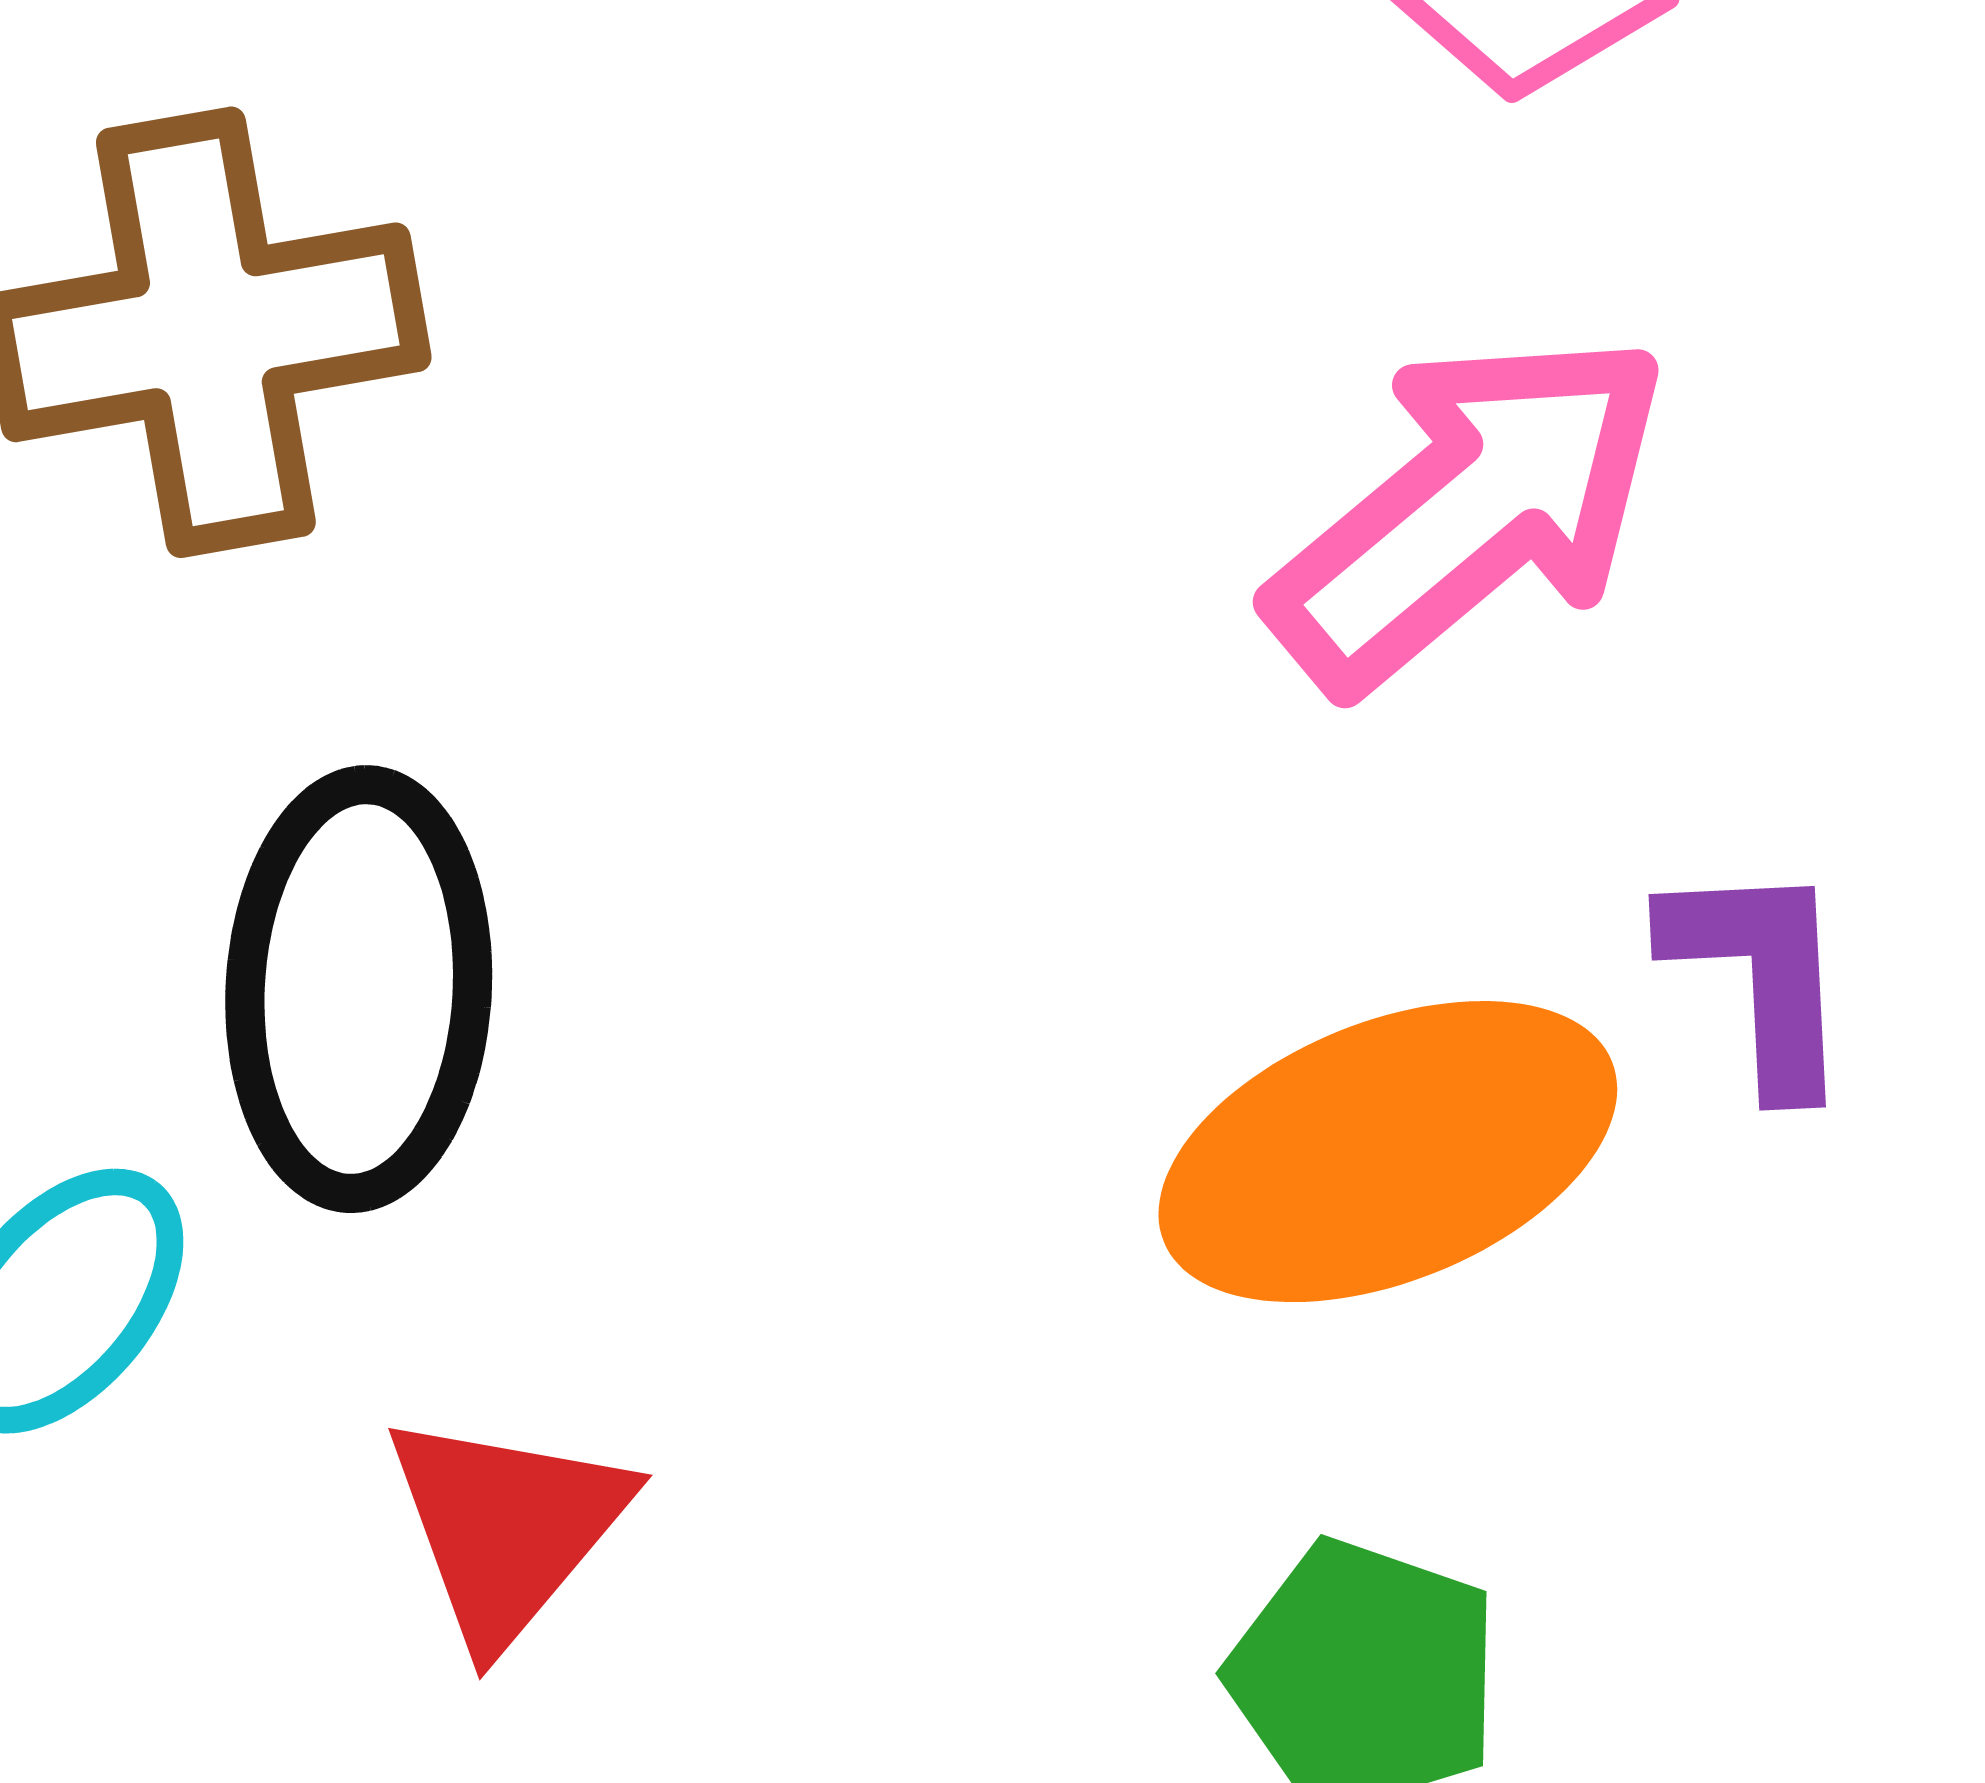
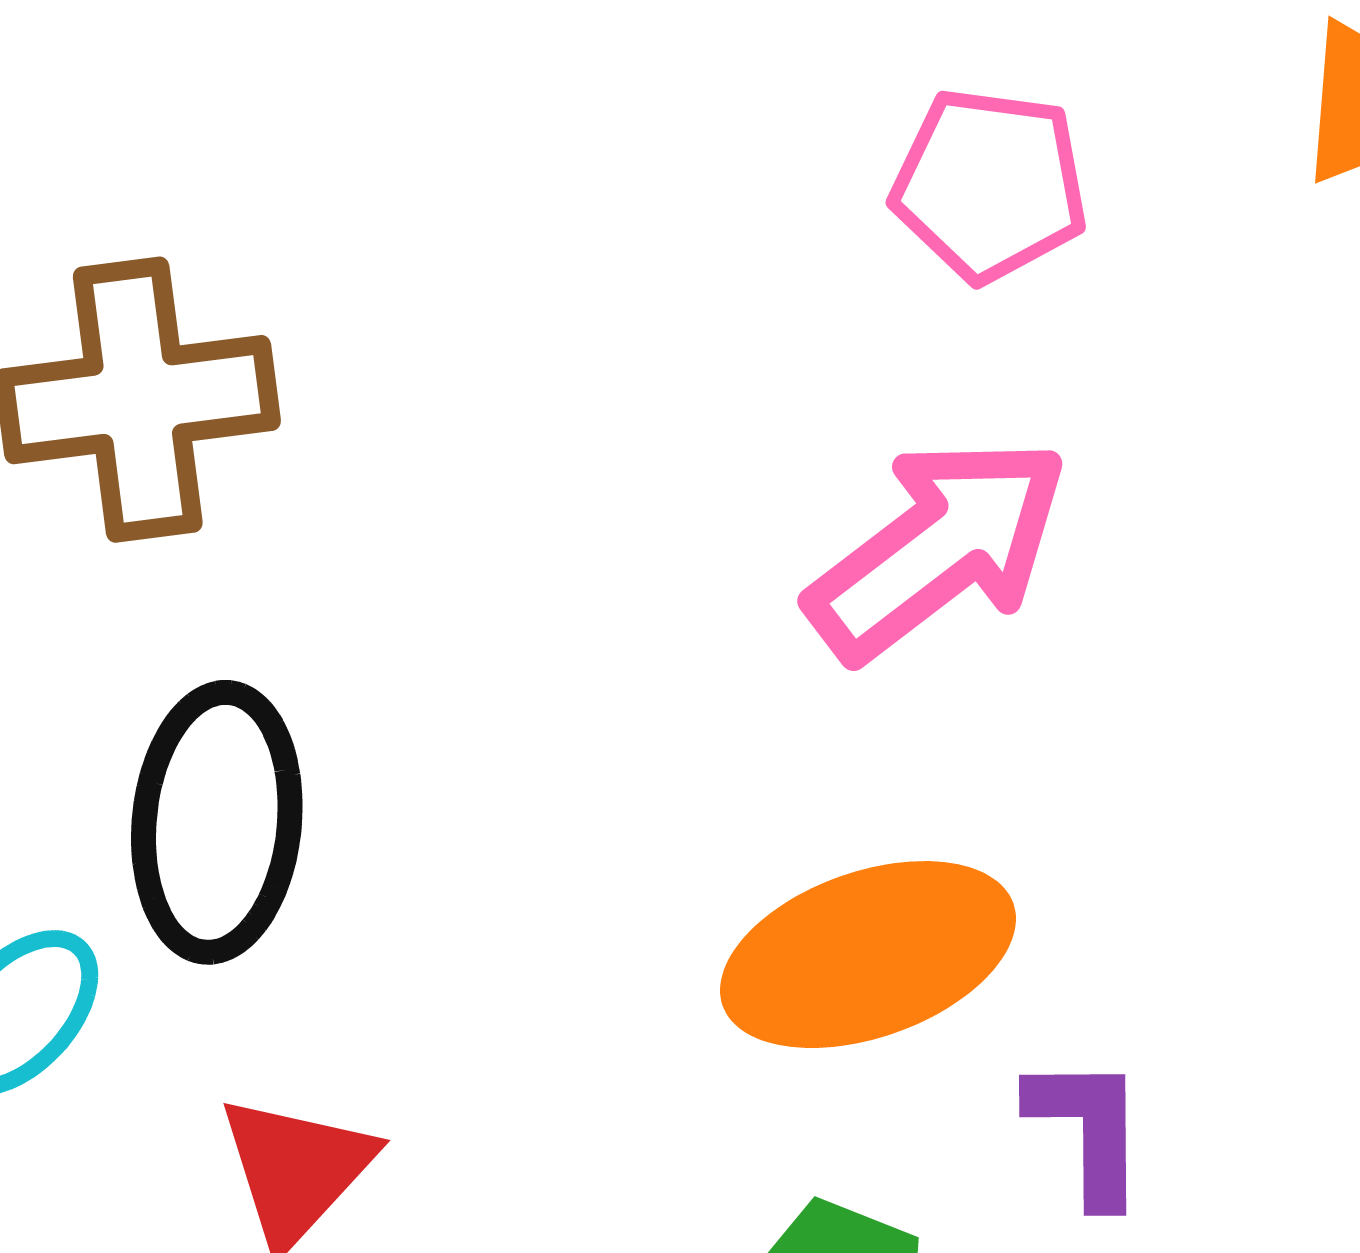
purple L-shape: (1760, 975) -> (1088, 1130), moved

